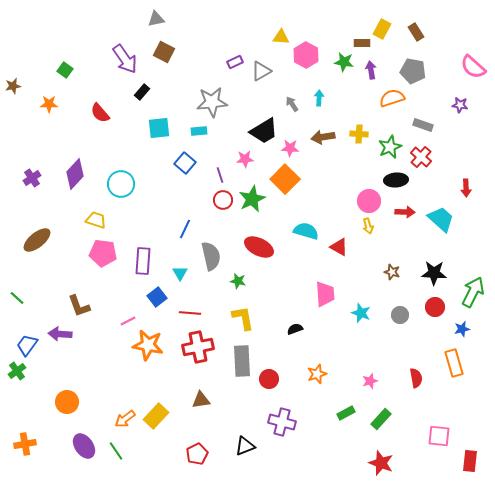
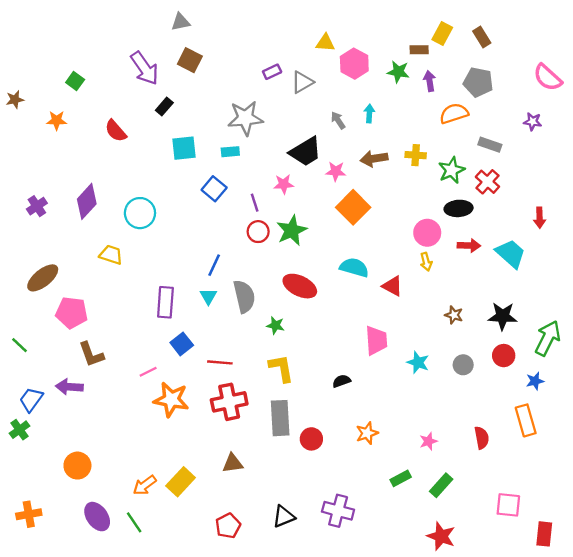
orange square: (285, 179) -> (353, 207), moved
pink pentagon: (103, 253) -> (72, 313), moved
cyan triangle: (180, 273) -> (208, 296), moved
purple cross: (282, 422) -> (338, 511), moved

